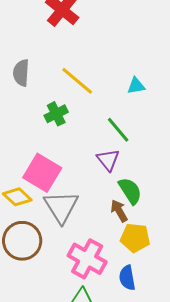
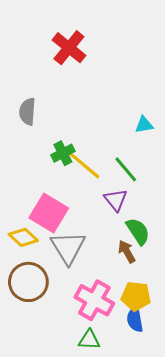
yellow line: (77, 81) -> (84, 165), moved
yellow pentagon: (135, 238) -> (136, 296), moved

